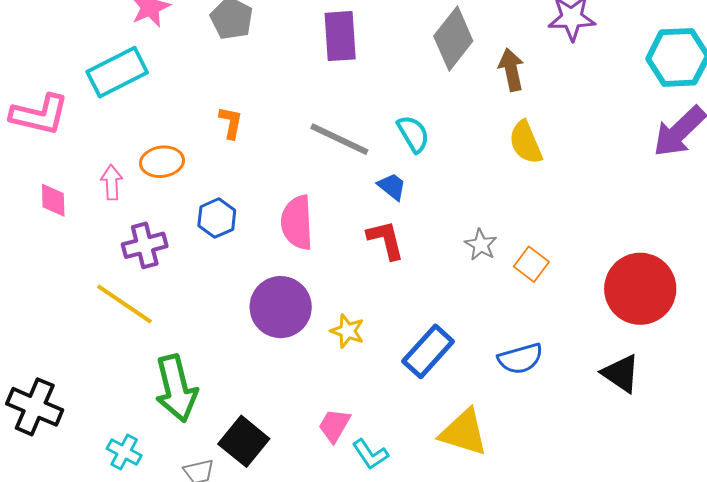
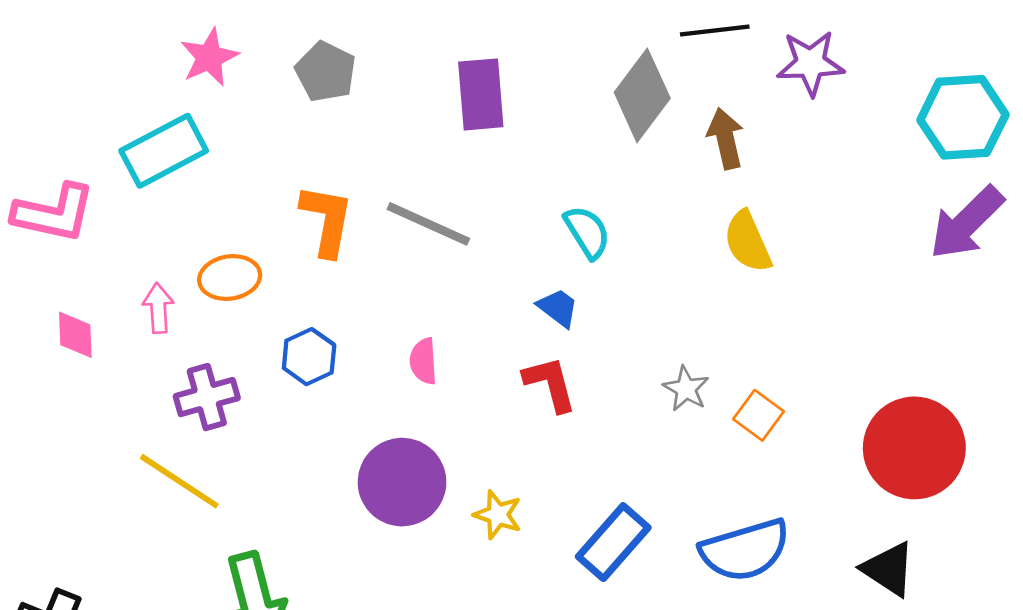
orange L-shape: (231, 123) -> (327, 220), size x1.6
gray line: (339, 139) -> (428, 224), moved
pink semicircle: (297, 223) -> (423, 361), size x0.6
blue semicircle: (520, 359) -> (745, 550), size x1.4

